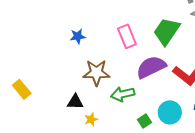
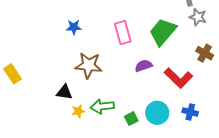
purple semicircle: (151, 67) -> (144, 66), size x0.6
green arrow: (123, 94) -> (102, 106), moved

